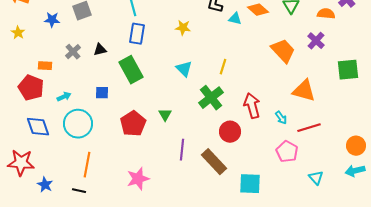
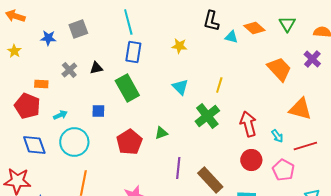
green triangle: (165, 115) -> (161, 133), turned 40
red circle: (230, 132) -> (251, 160), moved

